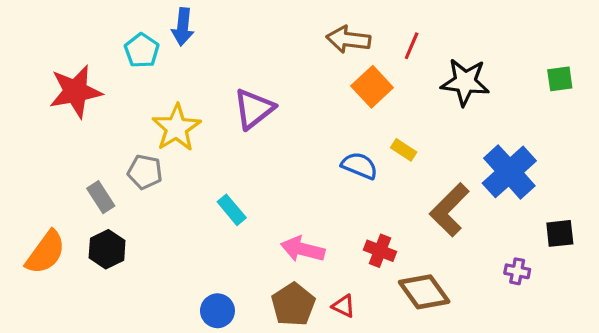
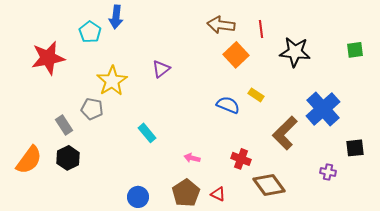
red line: (412, 46) -> (261, 29), turned -30
purple triangle: (254, 109) -> (161, 69), size x0.7
pink arrow: (303, 249) -> (192, 158), size x0.6

